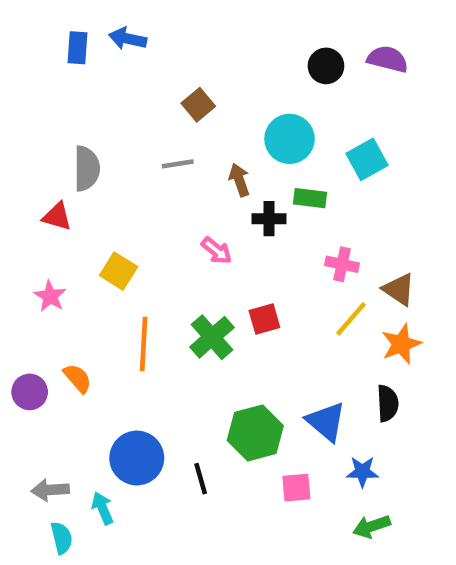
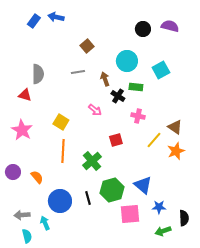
blue rectangle: (78, 48) -> (34, 21), turned 32
black cross: (269, 219) -> (118, 96), turned 32
pink cross: (342, 264) -> (138, 116), moved
yellow square: (119, 271) -> (61, 122), moved
pink star: (50, 296) -> (22, 130), size x1.5
green cross: (212, 337) -> (92, 161), moved
orange semicircle: (78, 378) -> (37, 177), moved
black semicircle: (388, 403) -> (184, 218), moved
black line: (201, 479) -> (88, 198), moved
pink square: (296, 488) -> (130, 214), size x1.5

